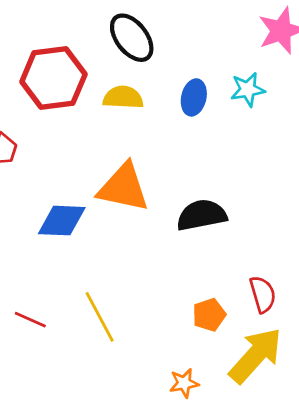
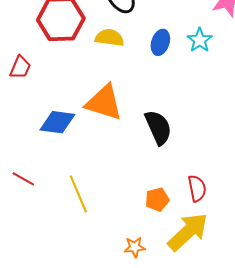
cyan star: (248, 89) -> (200, 40), turned -30
black semicircle: (202, 215) -> (158, 127), turned 72
red line: (30, 320) -> (23, 179), moved

